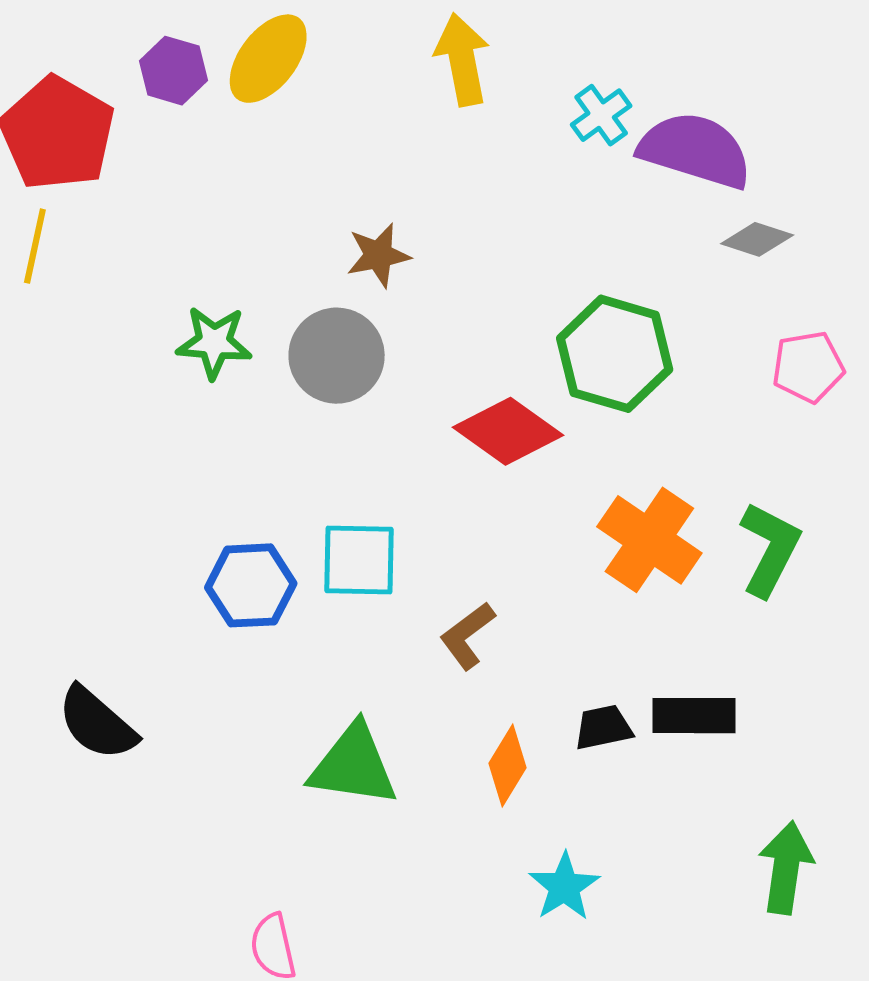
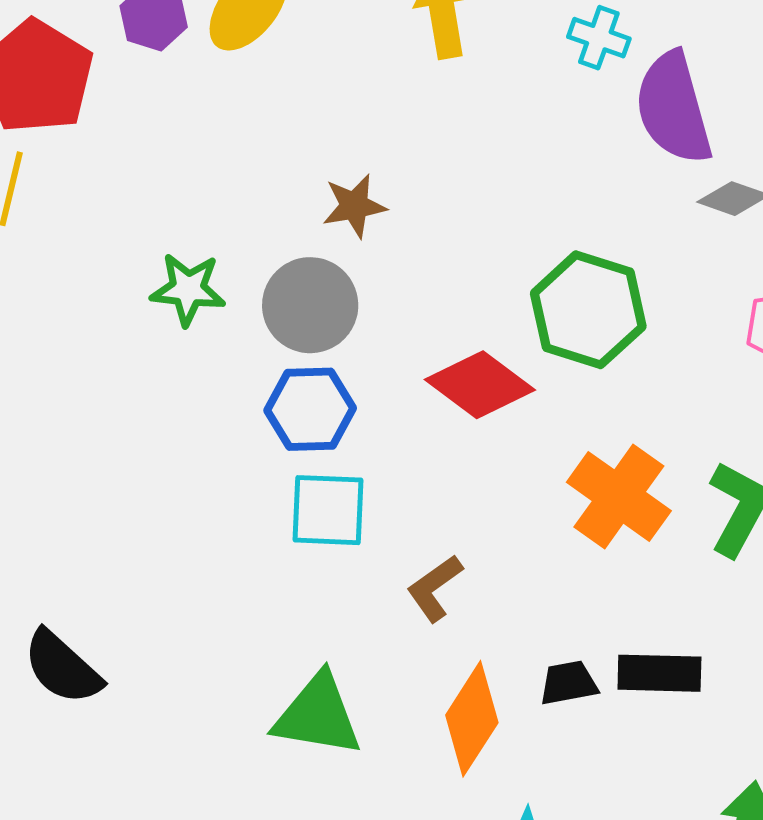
cyan cross: (601, 115) -> (599, 38), moved, turned -36
purple semicircle: (695, 150) -> (673, 108), turned -124
blue hexagon: (251, 585) -> (310, 409), moved
orange diamond: (507, 765) -> (472, 719), size x1.4

